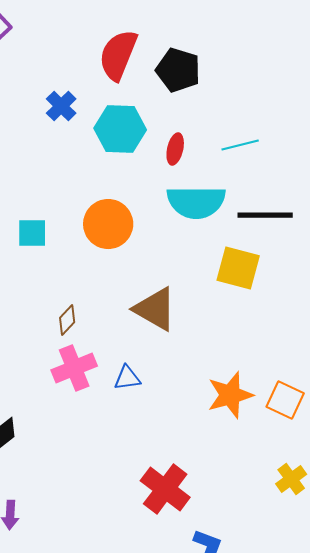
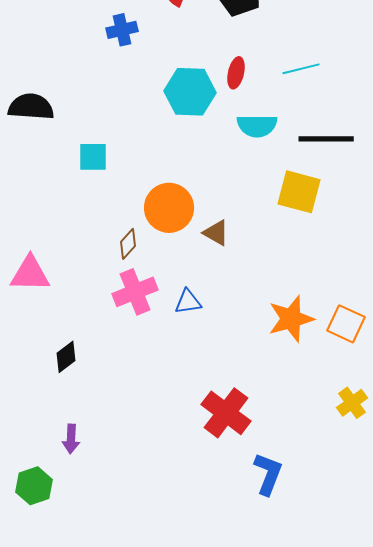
blue cross: (61, 106) -> (122, 30), turned 32
cyan hexagon: (120, 129) -> (190, 92), moved
cyan semicircle: (196, 202) -> (257, 126), size x0.7
orange circle: (108, 224) -> (169, 208), moved
brown triangle: (155, 309) -> (216, 233), size x0.6

